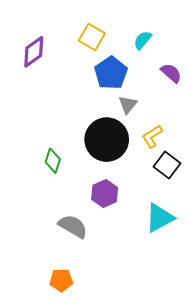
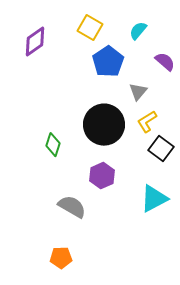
gray triangle: (128, 105) -> (138, 92), moved

